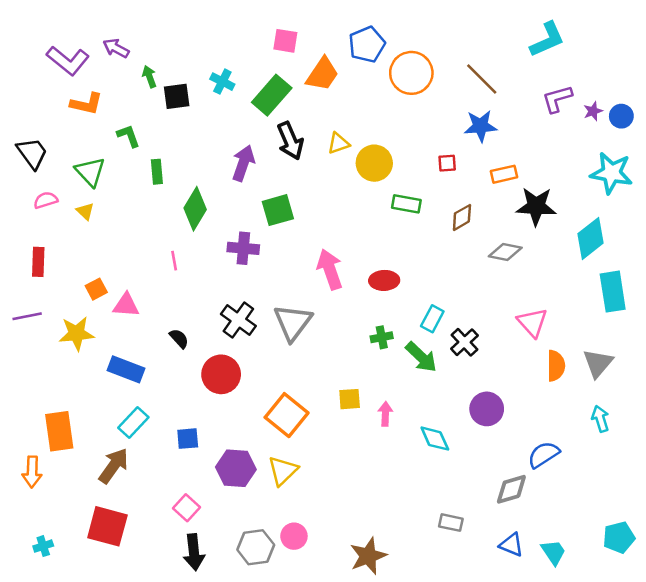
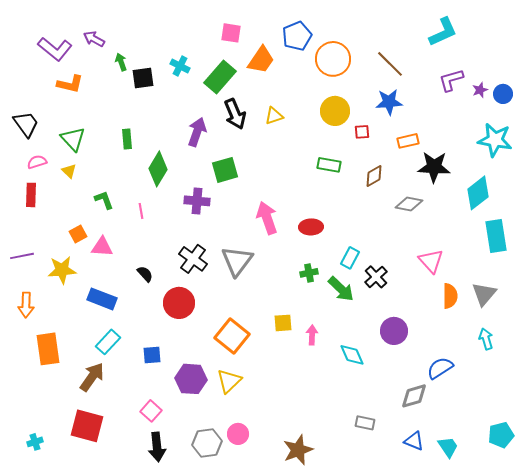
green L-shape: (128, 136) -> (104, 200), moved
yellow circle: (374, 163) -> (335, 111), moved
red rectangle: (38, 262) -> (31, 195), moved
orange arrow: (32, 472) -> (26, 305), moved

